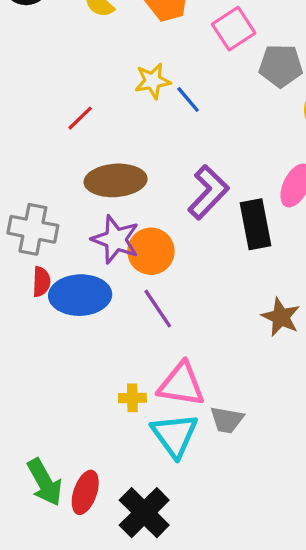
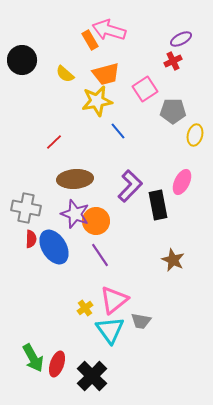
yellow star: (153, 81) -> (97, 101), moved, size x1.4
blue ellipse: (80, 295) -> (54, 247), turned 60
pink triangle: (181, 384) -> (114, 300), turned -48
yellow cross: (132, 398) -> (85, 308), turned -35

